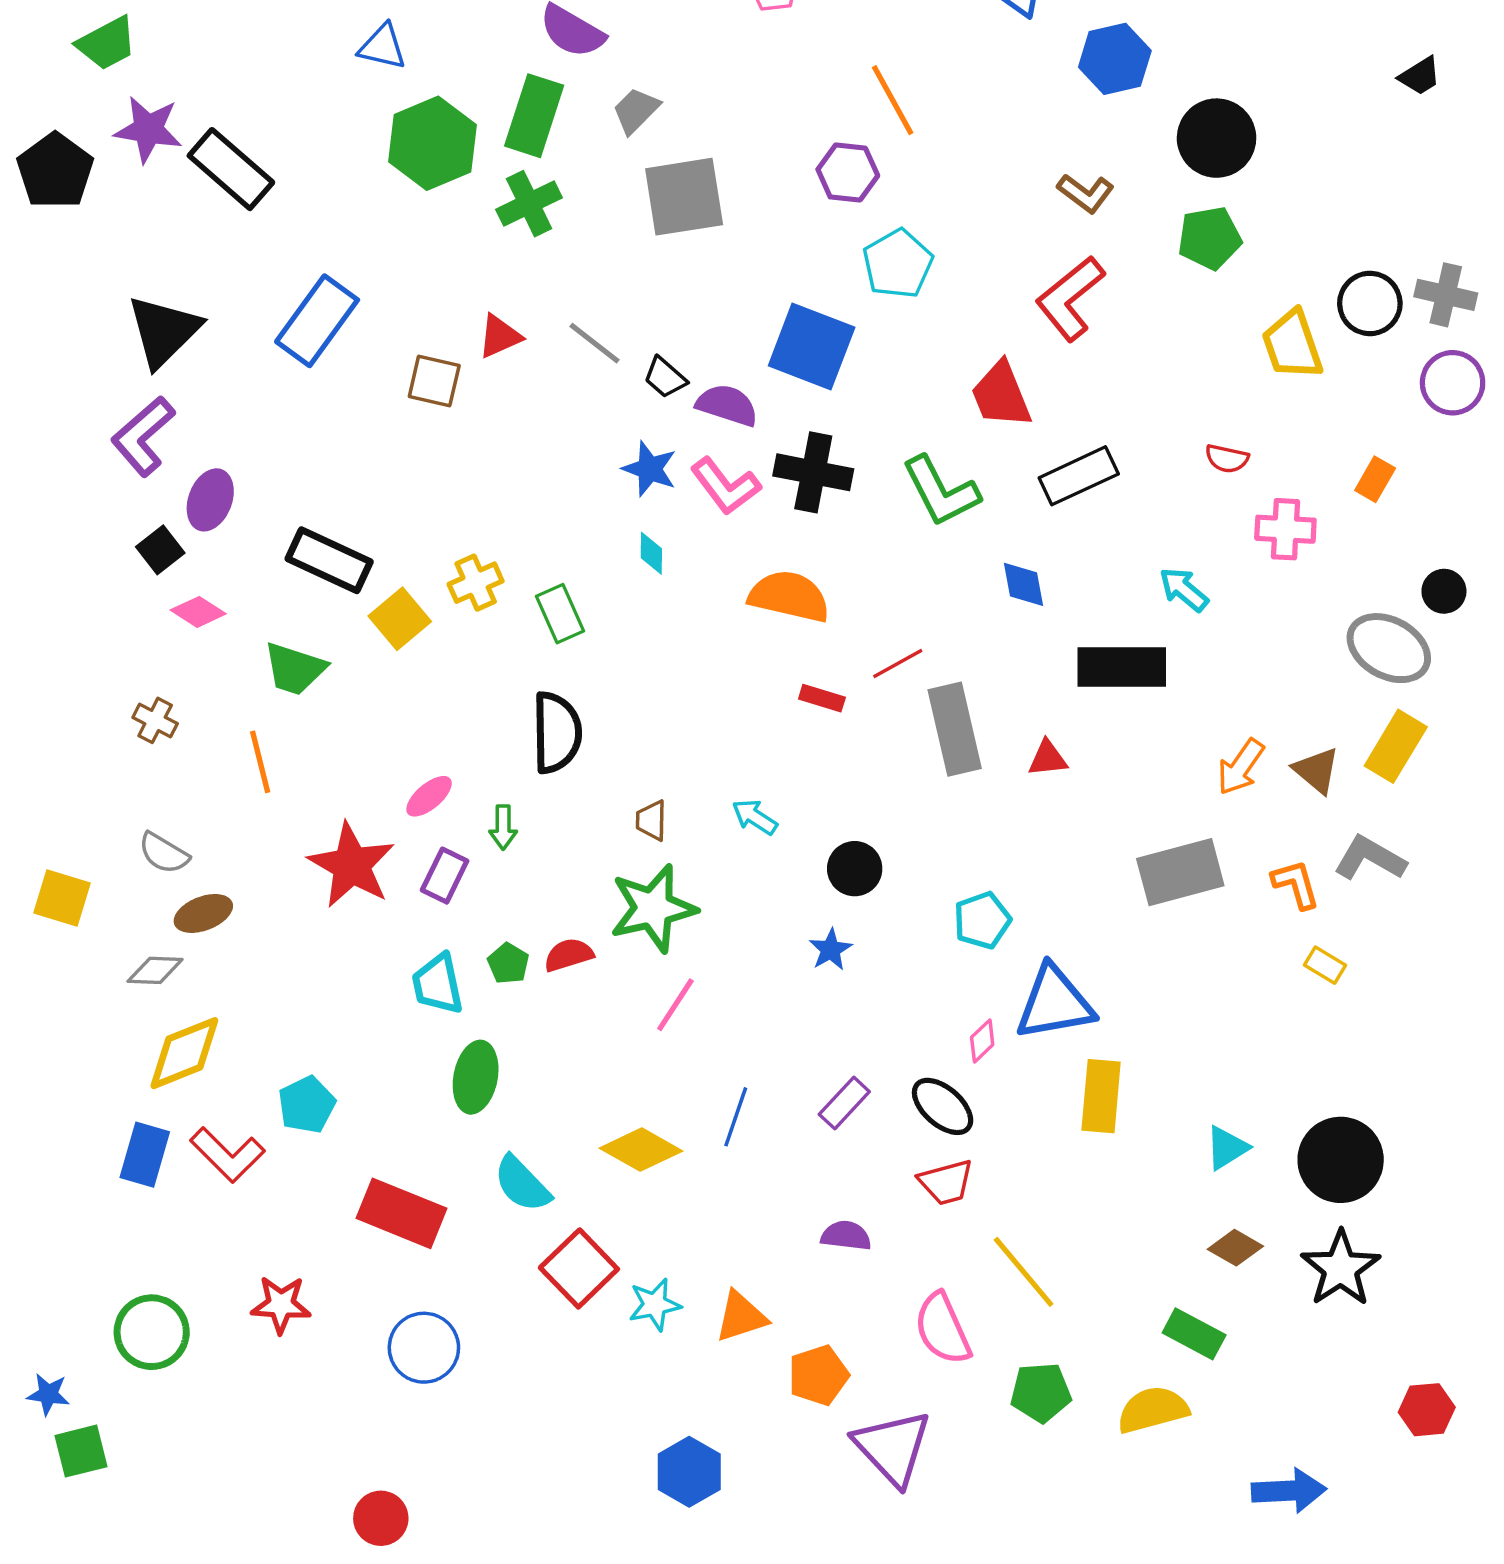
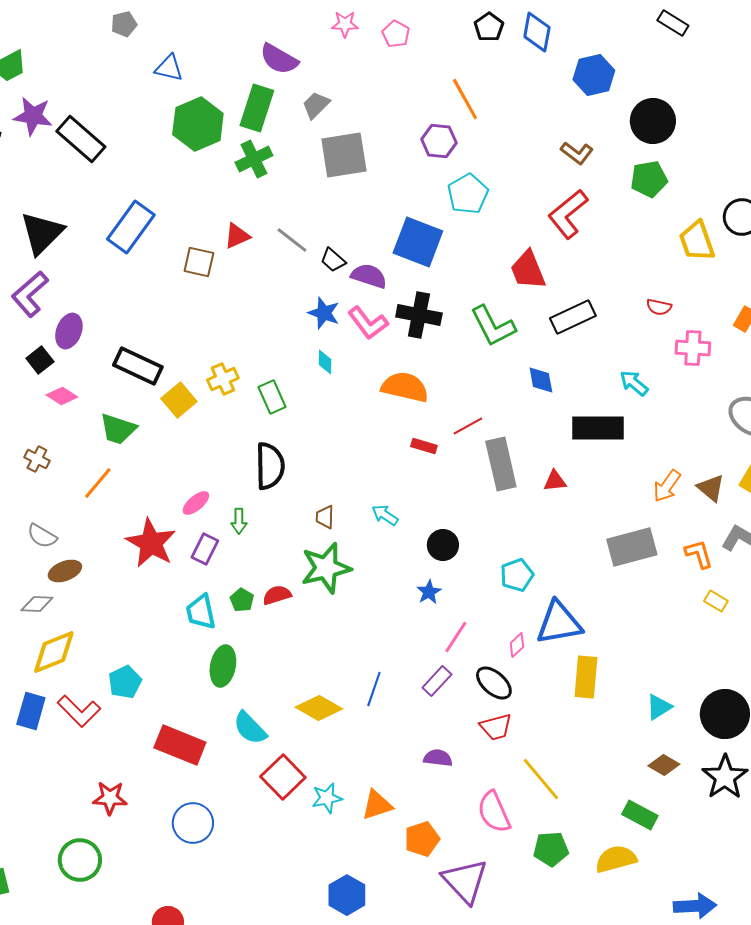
orange line: (260, 762) -> (98, 483), turned 54
pink line: (675, 1005) -> (456, 637), moved
green circle: (152, 1332) -> (80, 860), moved

